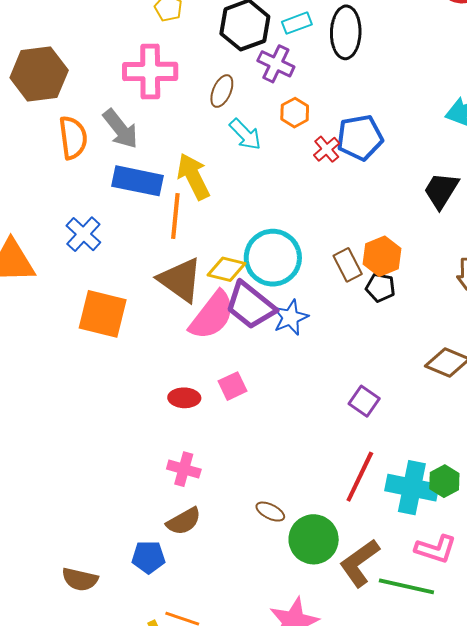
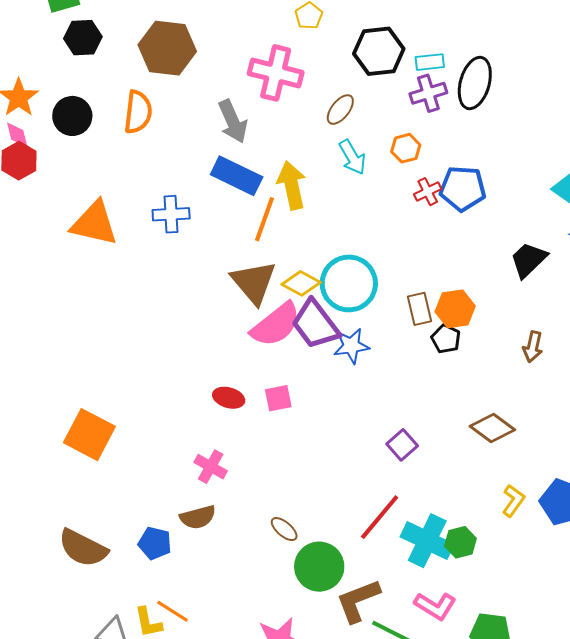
purple cross: (276, 64) -> (428, 93), moved, turned 33
orange semicircle: (73, 138) -> (138, 112), moved
blue cross: (83, 234) -> (171, 214), turned 30
orange square: (103, 314) -> (89, 435), moved
brown semicircle: (80, 579) -> (83, 548), size x1.4

